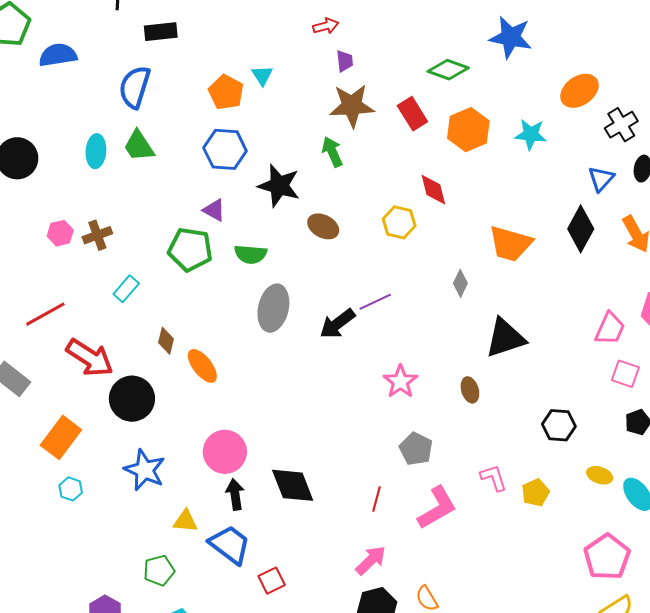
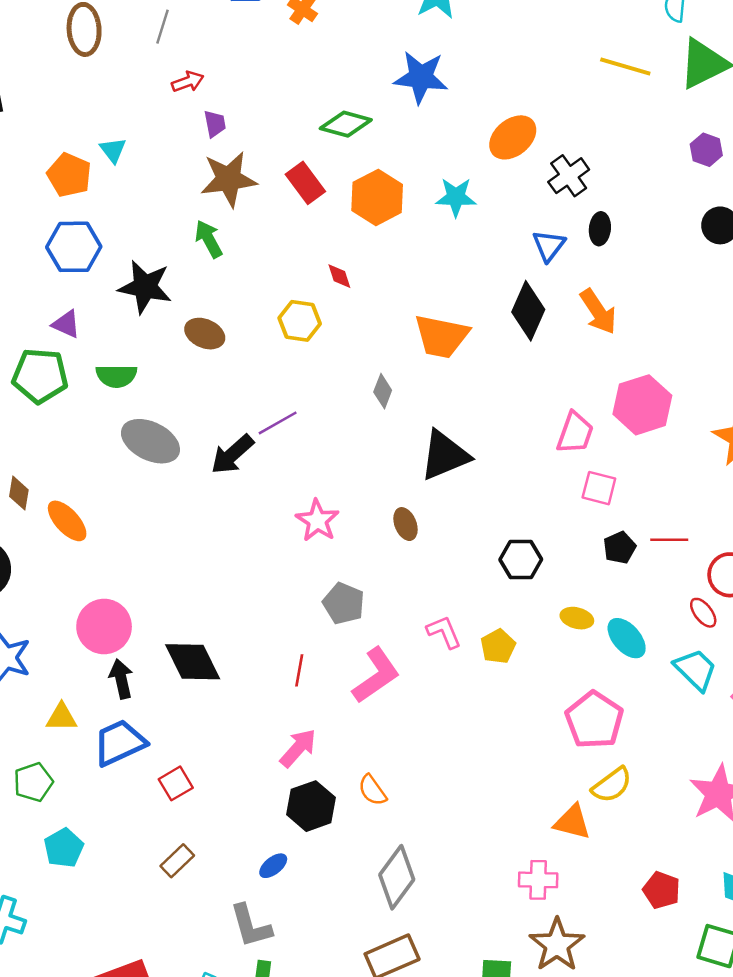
red diamond: (433, 190) -> (339, 276), size x0.7
gray ellipse: (273, 308) -> (150, 441), turned -72
blue trapezoid: (230, 545) -> (120, 743), turned -57

